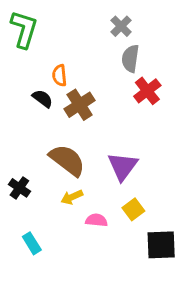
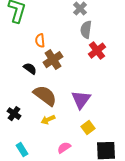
black semicircle: (43, 99) -> (30, 69), moved
pink semicircle: (96, 220) -> (64, 148), moved, turned -40

